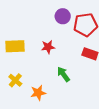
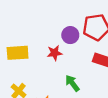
purple circle: (63, 16) -> (70, 35), moved

